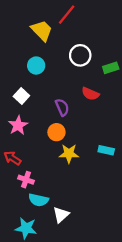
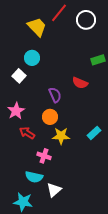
white circle: (80, 55) -> (86, 20), moved
white square: (21, 96) -> (19, 76), moved
cyan rectangle: (106, 150) -> (94, 133), turned -56
red arrow: (12, 158) -> (27, 133), moved
pink cross: (26, 180) -> (44, 156), moved

